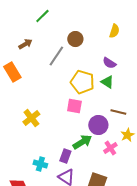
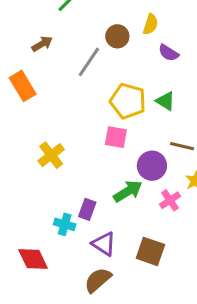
yellow semicircle: (114, 31) -> (150, 24), moved
purple semicircle: (109, 63) -> (169, 53), moved
purple rectangle: (65, 156) -> (87, 209), moved

